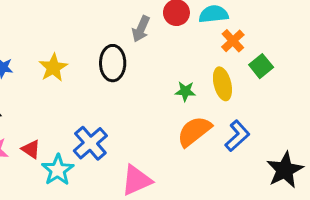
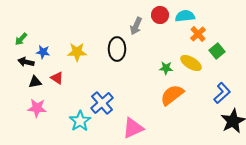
yellow star: (53, 68) -> (77, 52), turned 30
yellow ellipse: (222, 84) -> (191, 63), turned -45
blue L-shape: (237, 136) -> (222, 93), moved
red triangle: (31, 149) -> (57, 78), moved

